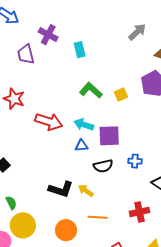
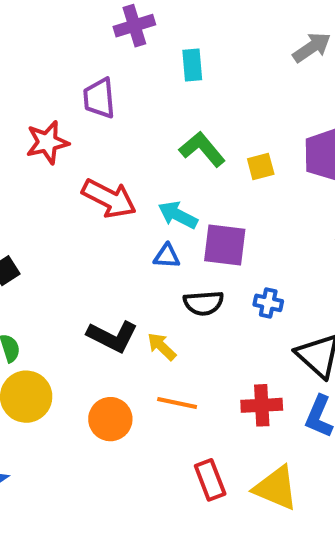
purple cross: (48, 35) -> (134, 26), turned 36
purple trapezoid: (26, 54) -> (99, 98), moved
red star: (14, 99) -> (47, 142), turned 30

